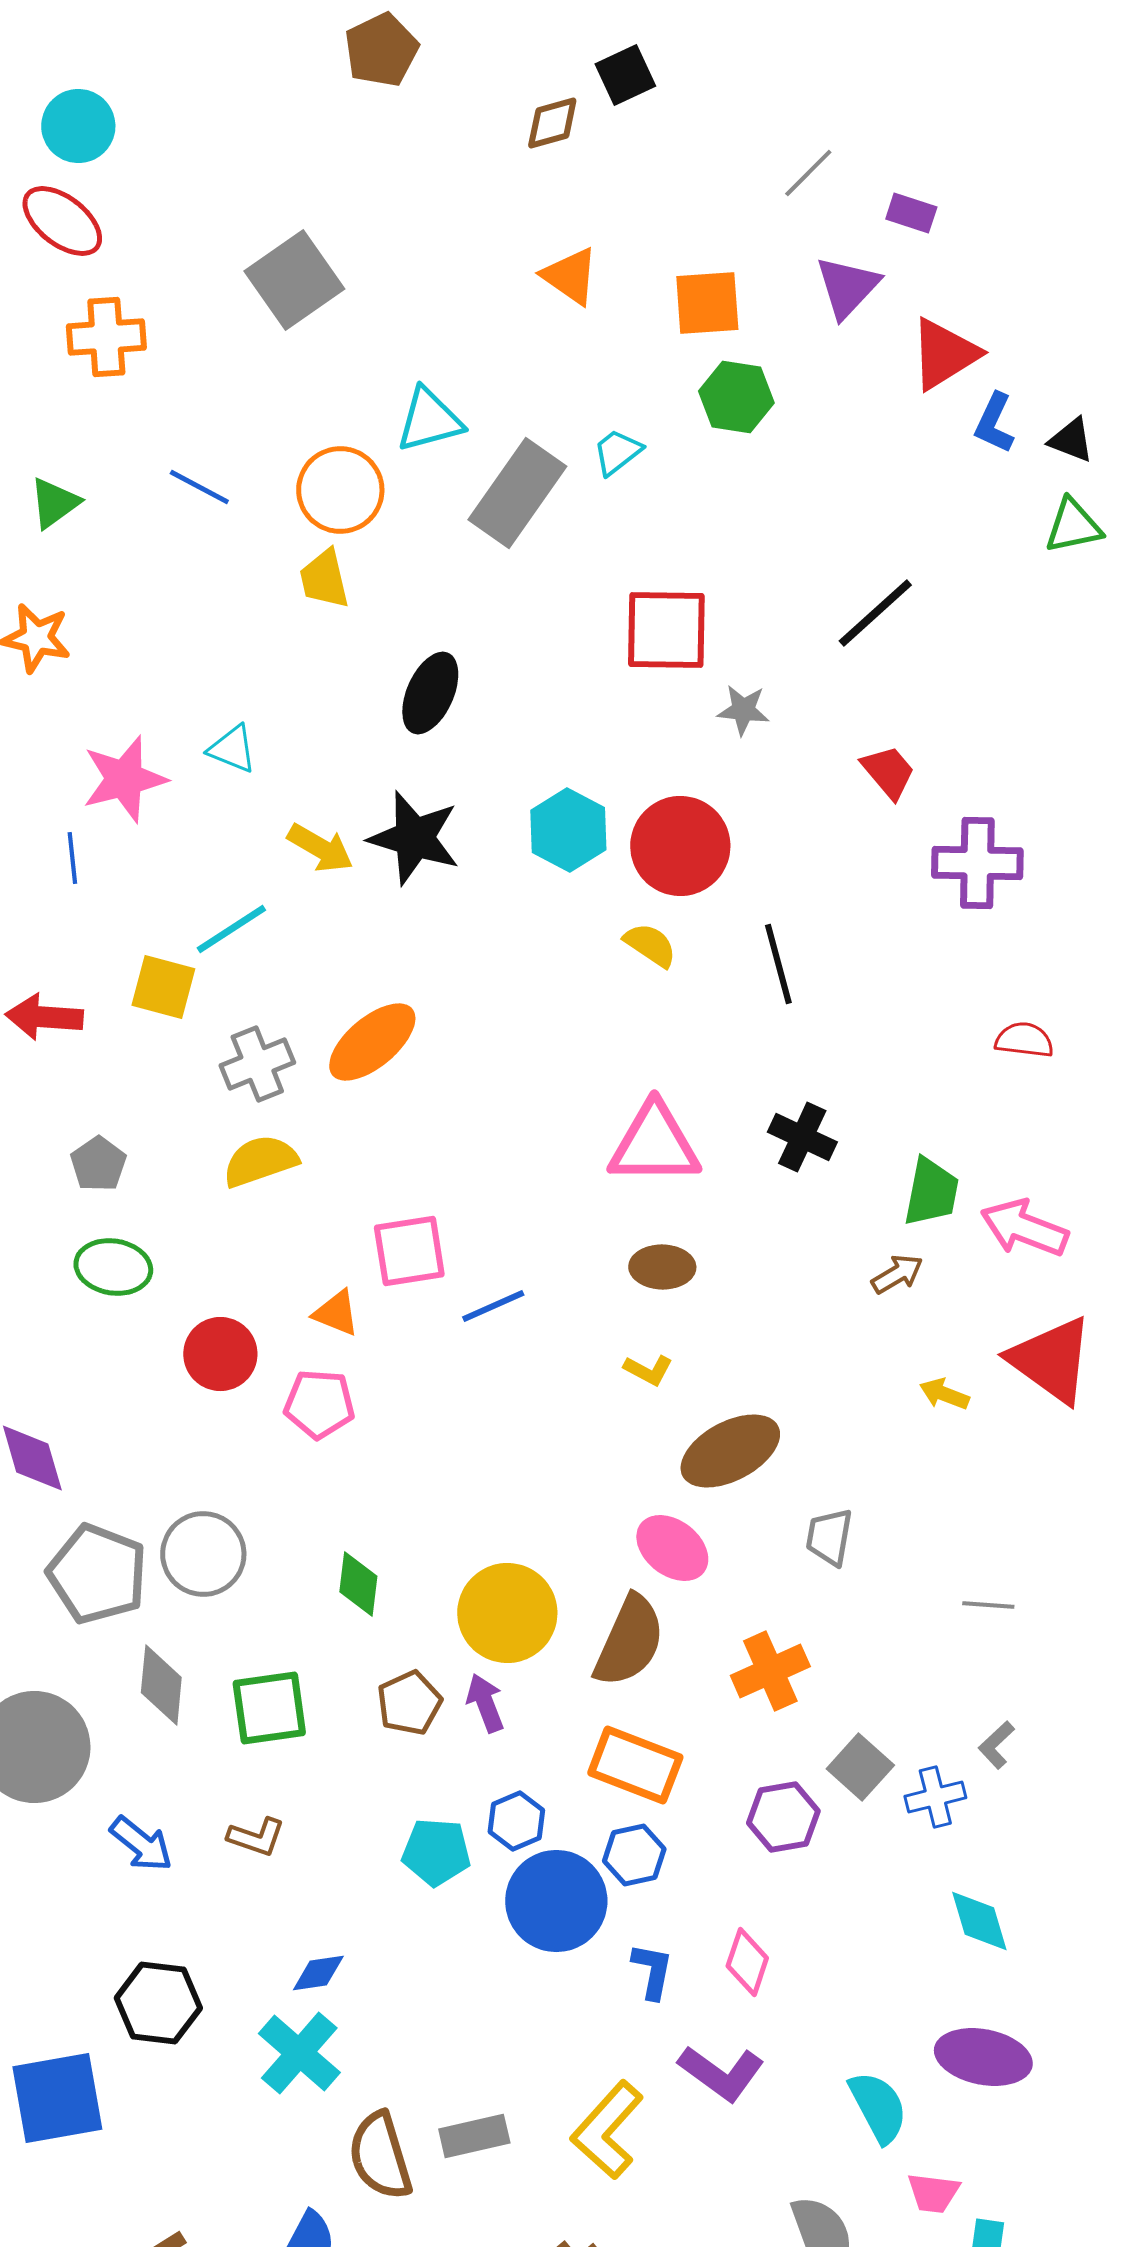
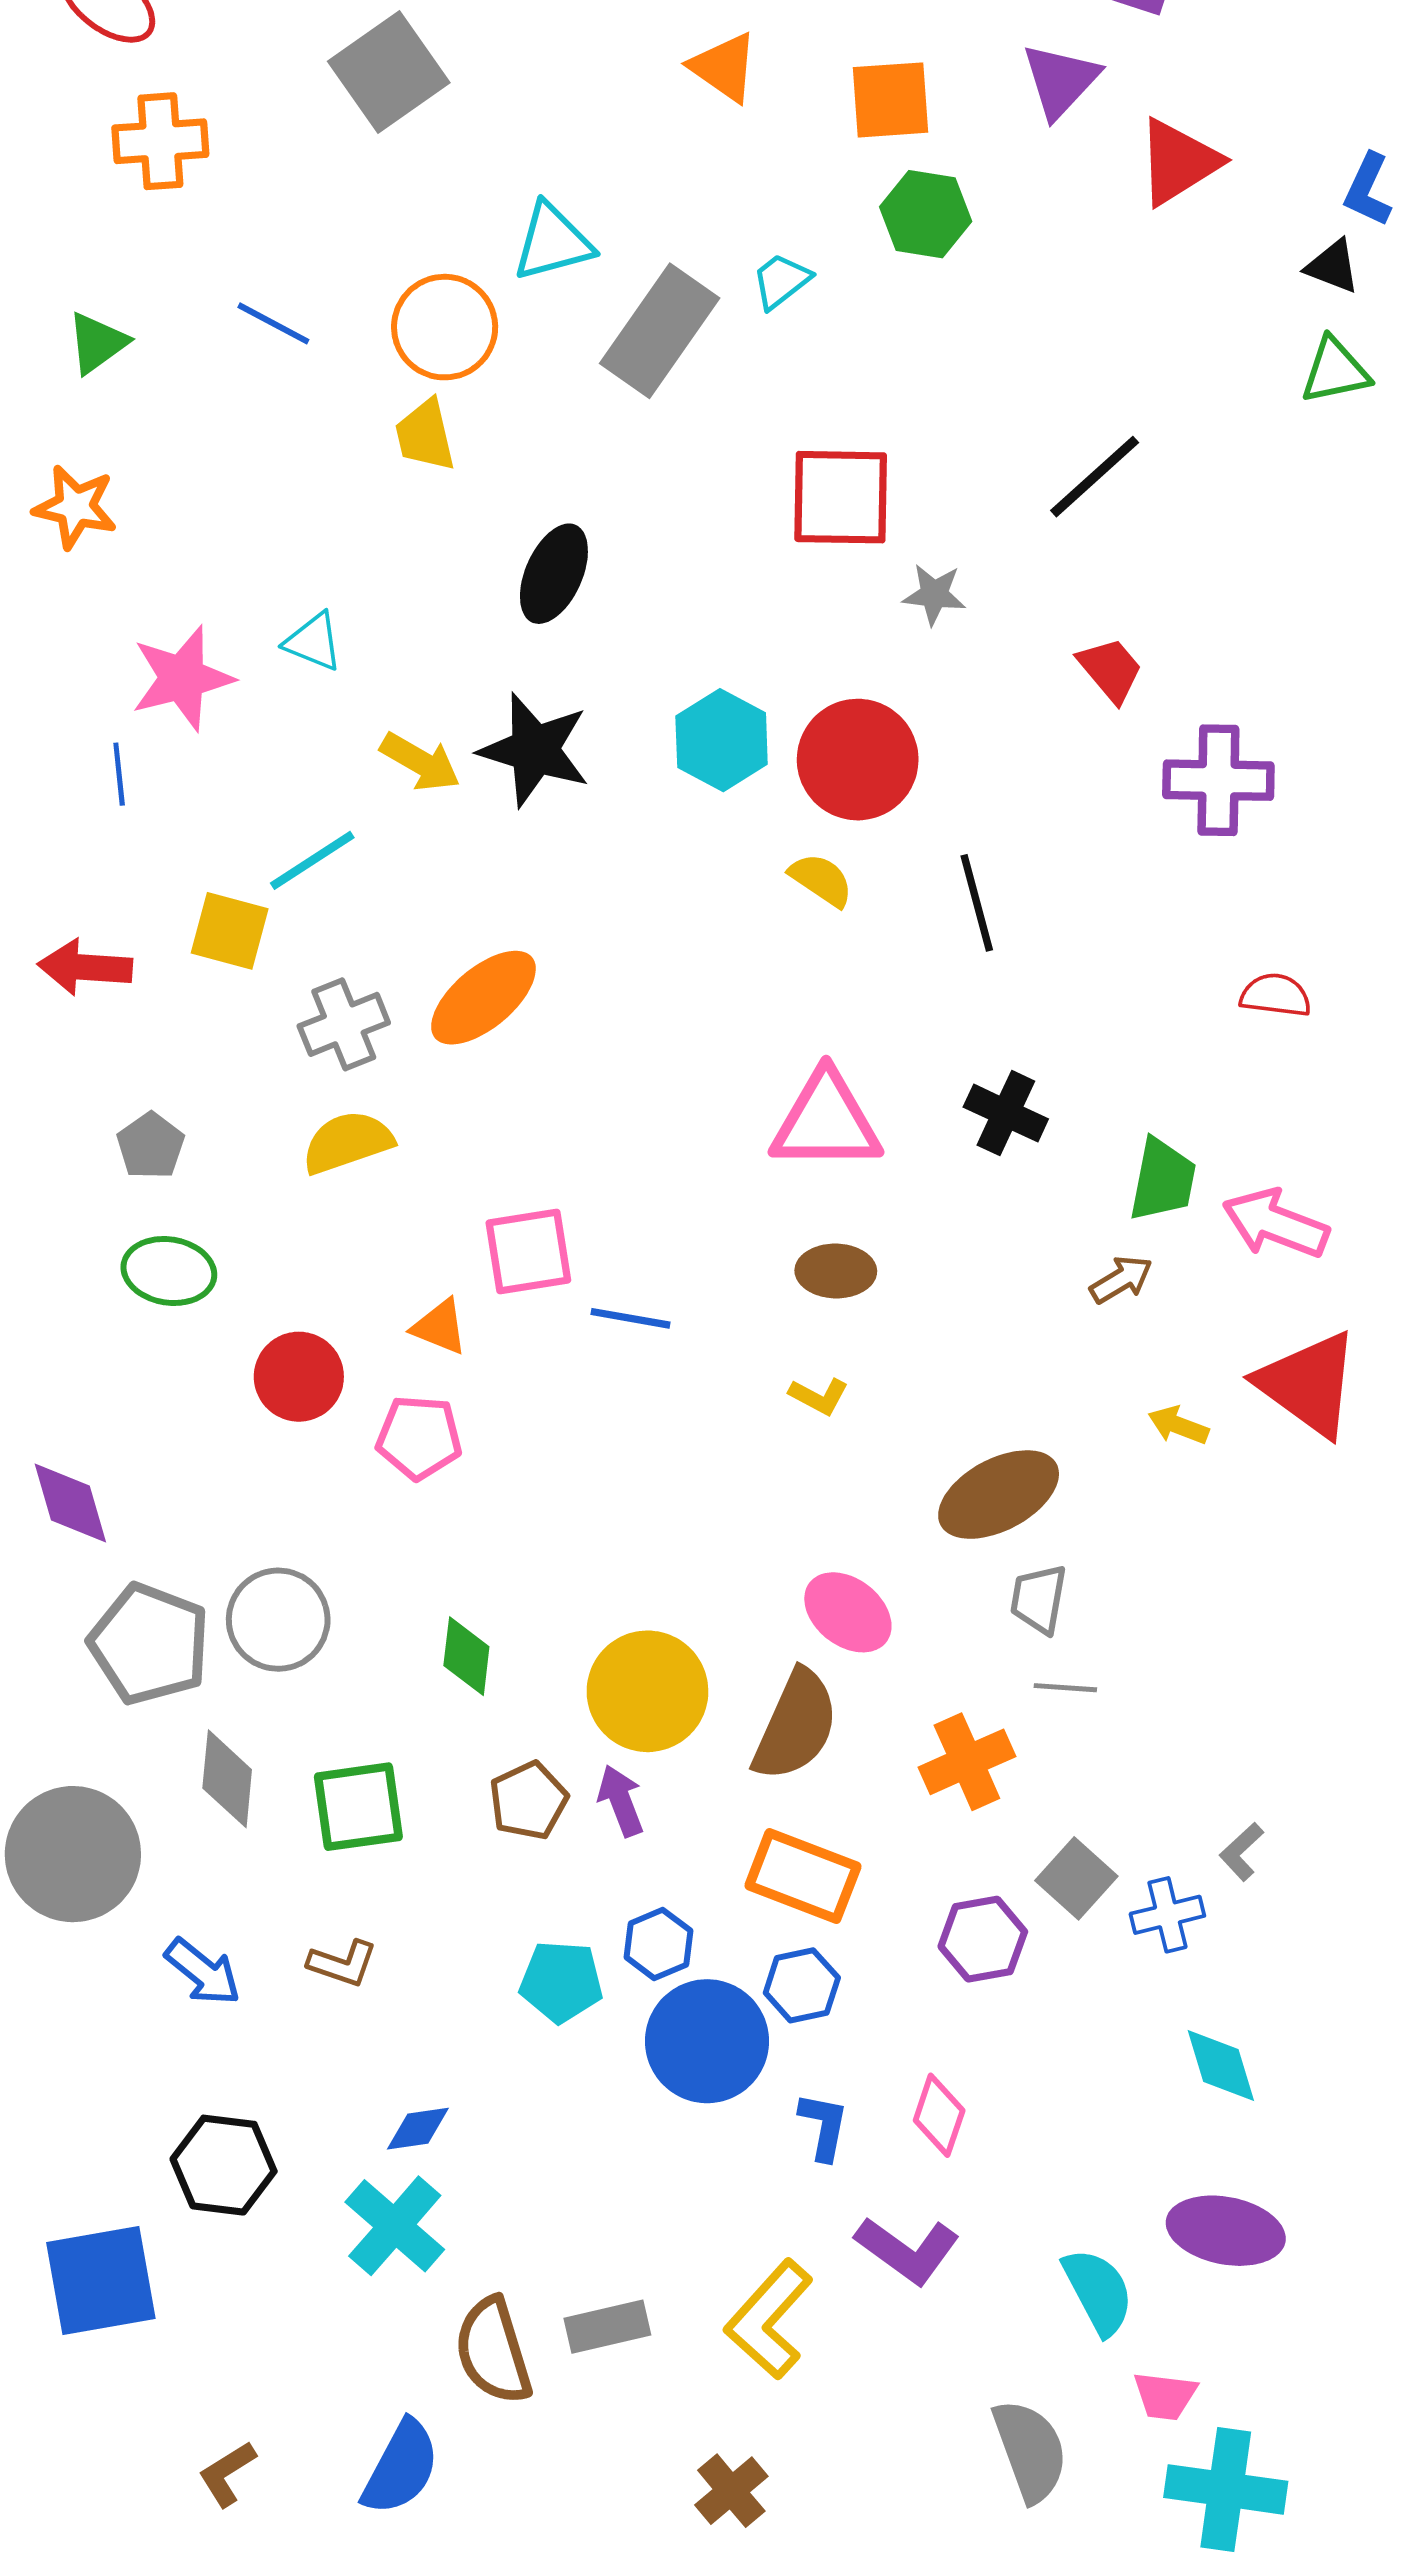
blue L-shape: (994, 423) -> (1368, 190), moved
blue line: (493, 1306) -> (630, 1318), turned 34
brown ellipse: (730, 1451) -> (999, 1495), moved
gray line: (988, 1605) -> (1065, 1688), moved

